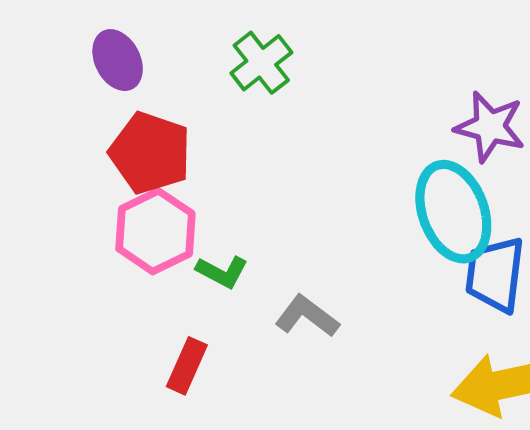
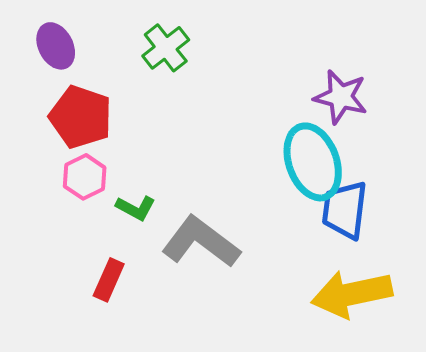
pink hexagon: (155, 231) -> (85, 177), size x0.7
gray L-shape: (307, 316) -> (201, 242), size x1.6

